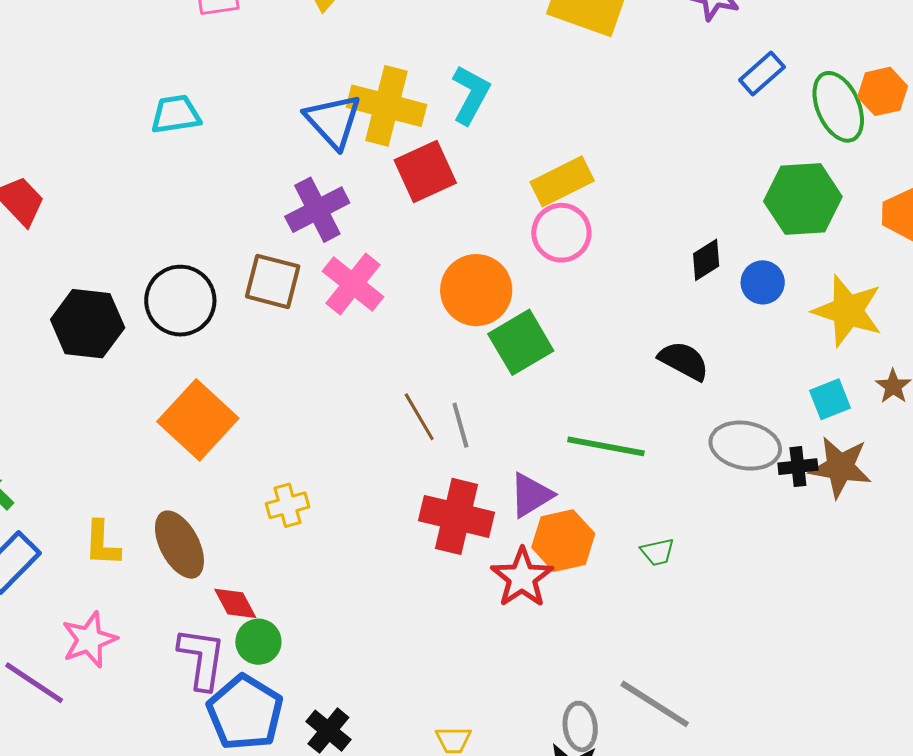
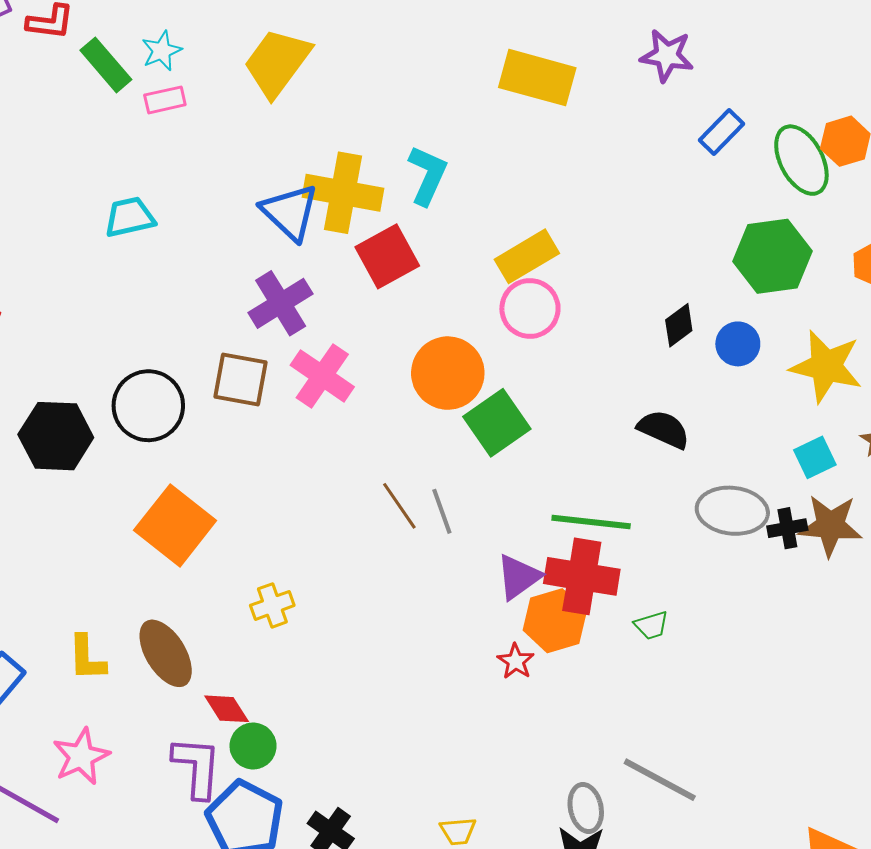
red cross: (456, 516) -> (582, 576), moved
red star: (522, 578) -> (516, 661), size x0.6

